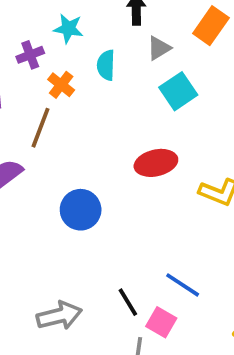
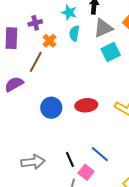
cyan star: (68, 28) -> (69, 12), moved
gray triangle: (159, 48) -> (103, 28), size x1.5
red ellipse: (156, 163) -> (86, 105), moved

